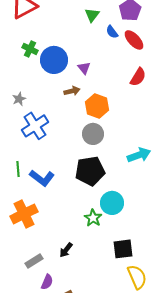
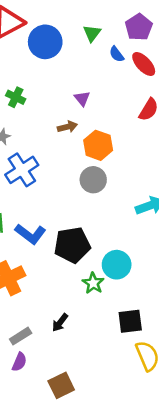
green cross: (30, 49) -> (16, 97), moved
blue circle: (54, 60) -> (45, 42), moved
black pentagon: (90, 171) -> (72, 245), moved
purple semicircle: (47, 282) -> (19, 362), moved

